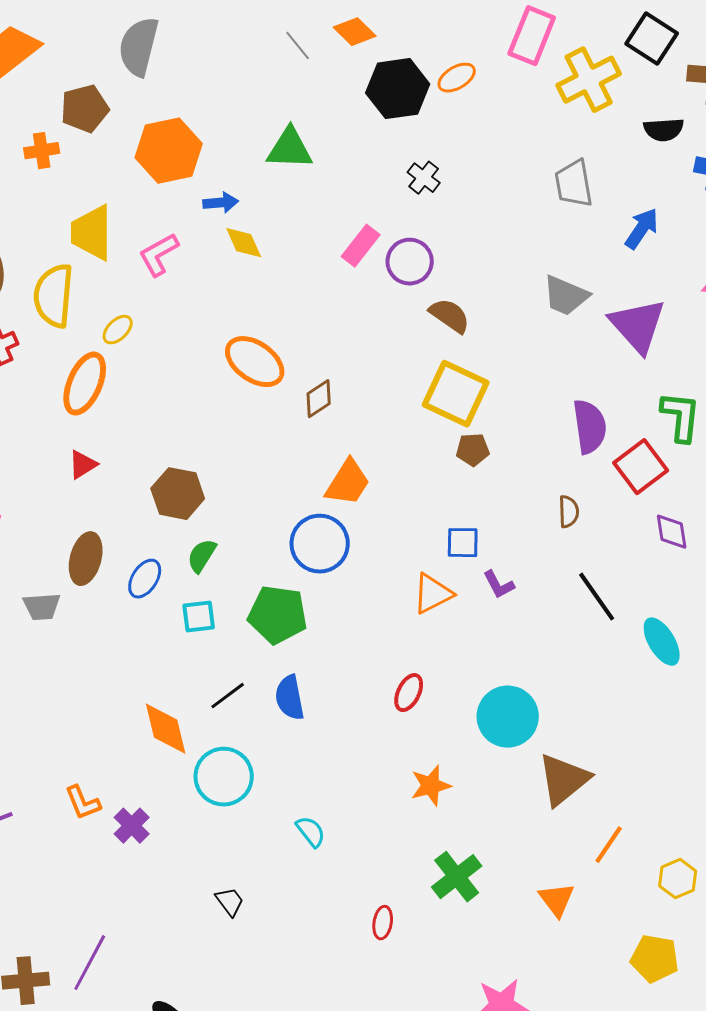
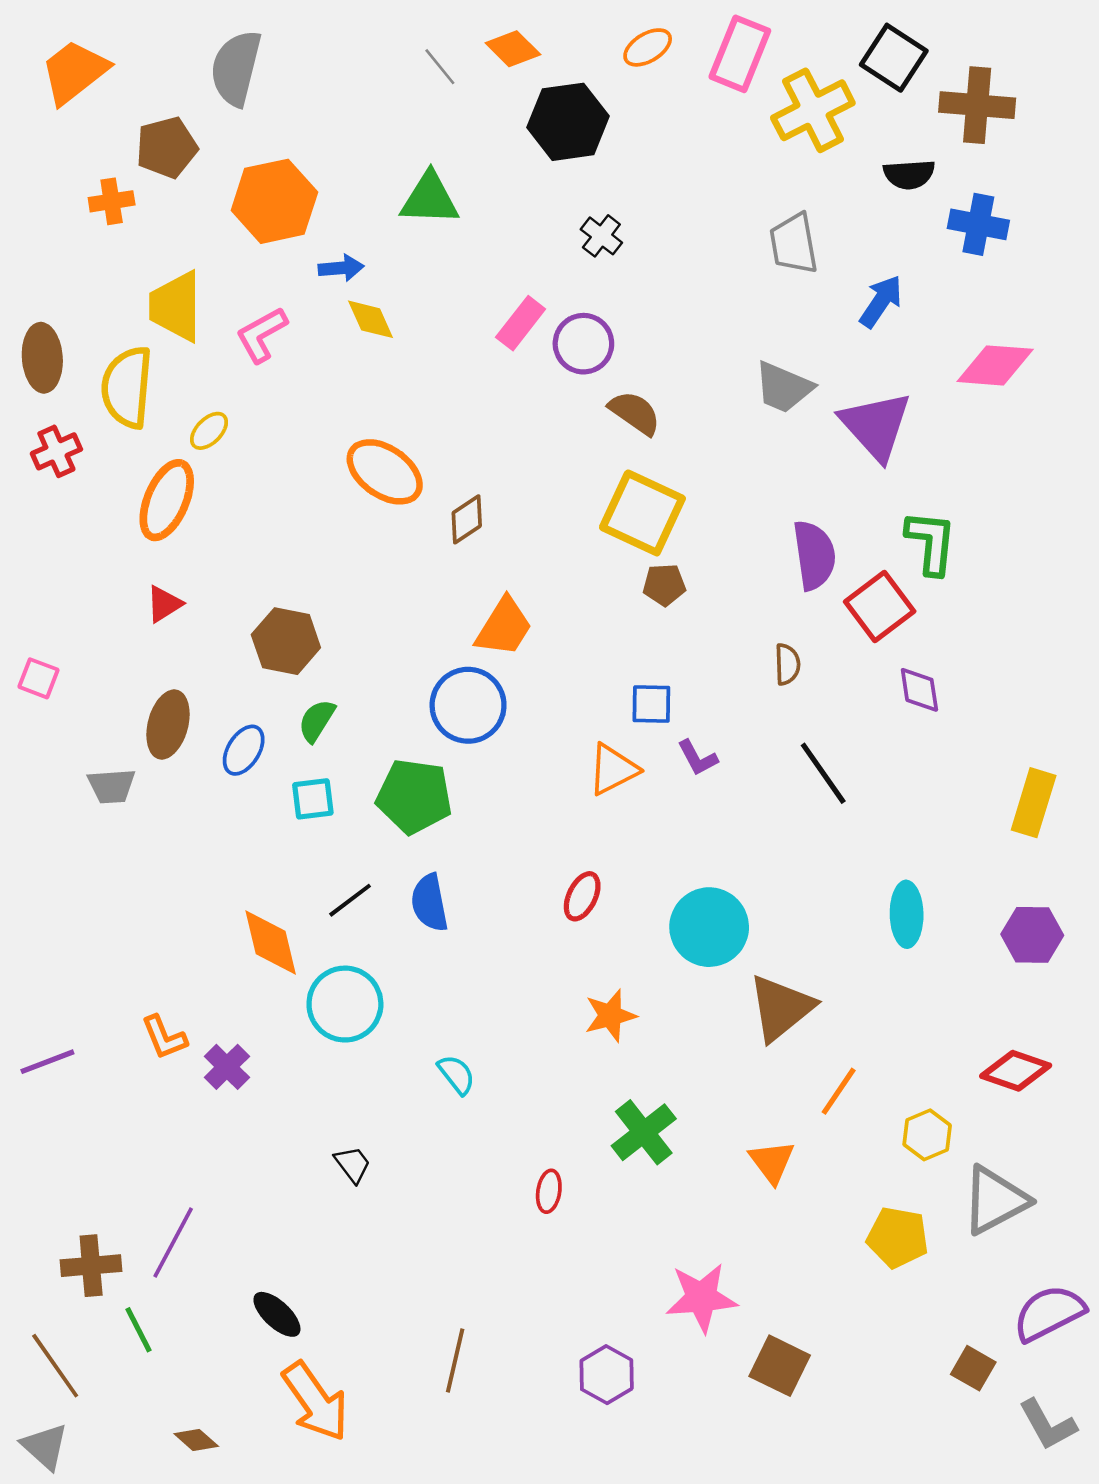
orange ellipse: (457, 78) -> (648, 47), moved
cyan ellipse: (662, 642) -> (907, 914), moved, turned 30

